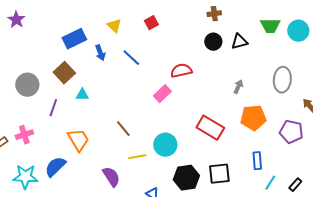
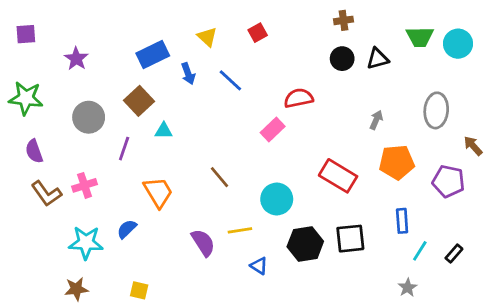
purple star: (16, 20) -> (76, 59), moved
yellow line: (137, 157) -> (240, 230), moved
blue semicircle: (55, 167) -> (127, 229), size x0.7

